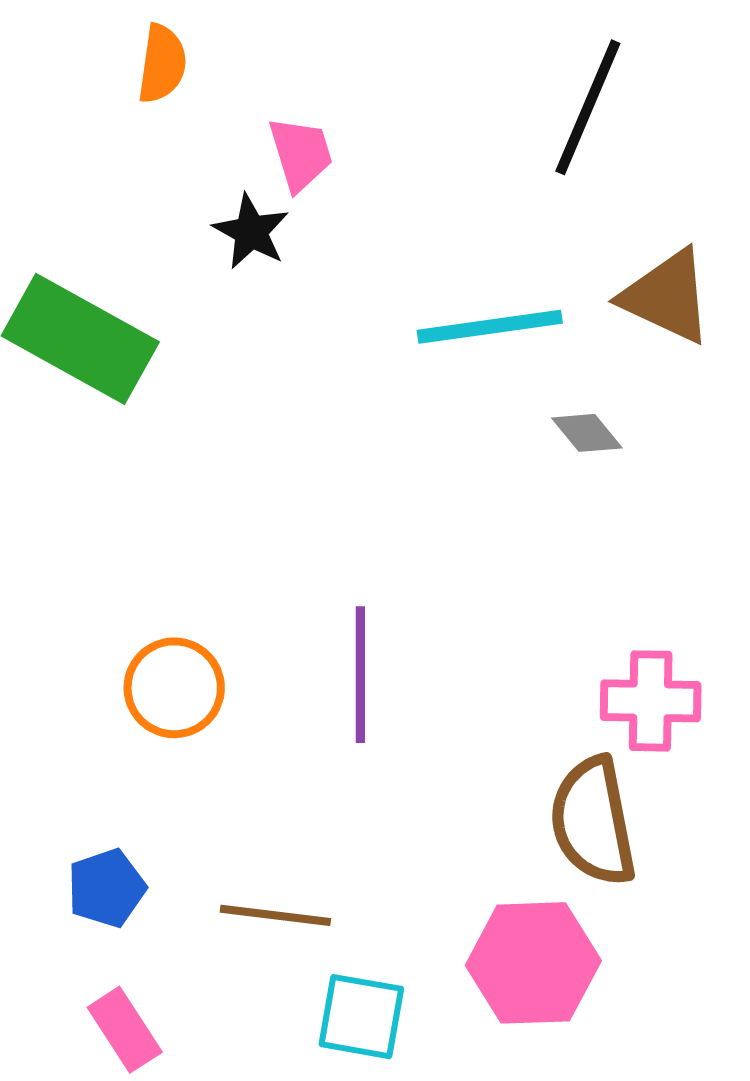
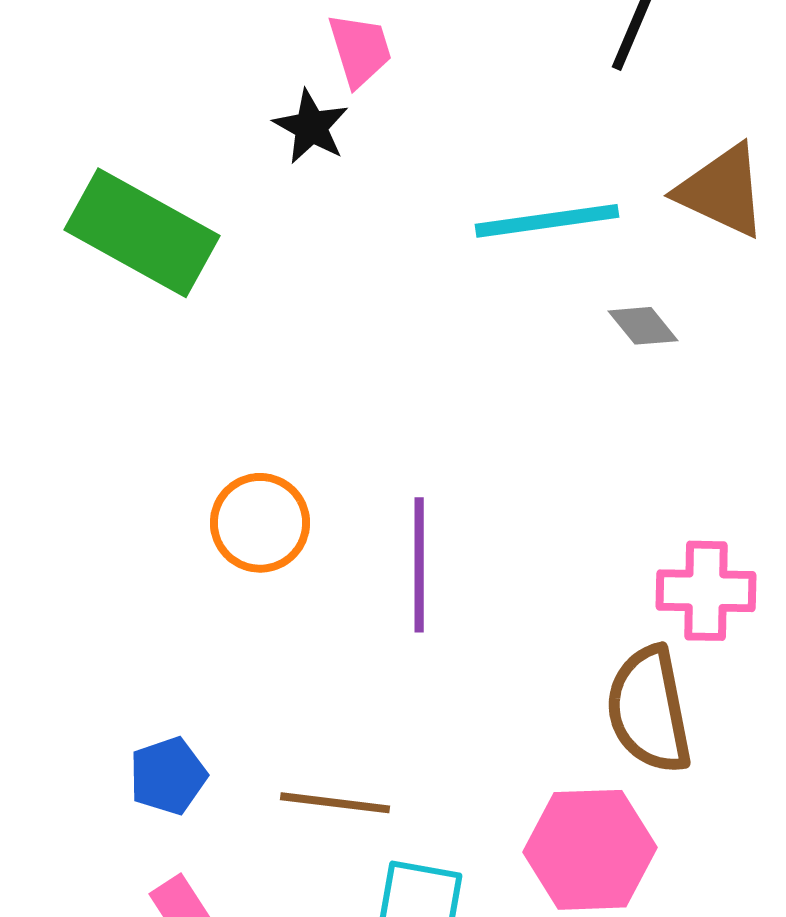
orange circle: (174, 688) -> (260, 523), moved

